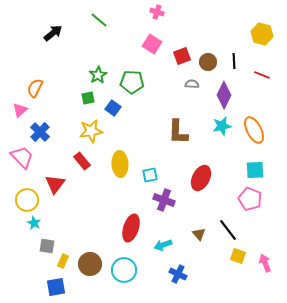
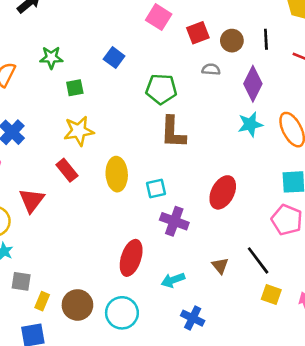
green star: (98, 75) -> (51, 58), moved, turned 30
green pentagon: (132, 82) -> (161, 89), moved
blue square: (113, 108) -> (114, 58), moved
brown L-shape: (178, 132) -> (173, 132), moved

